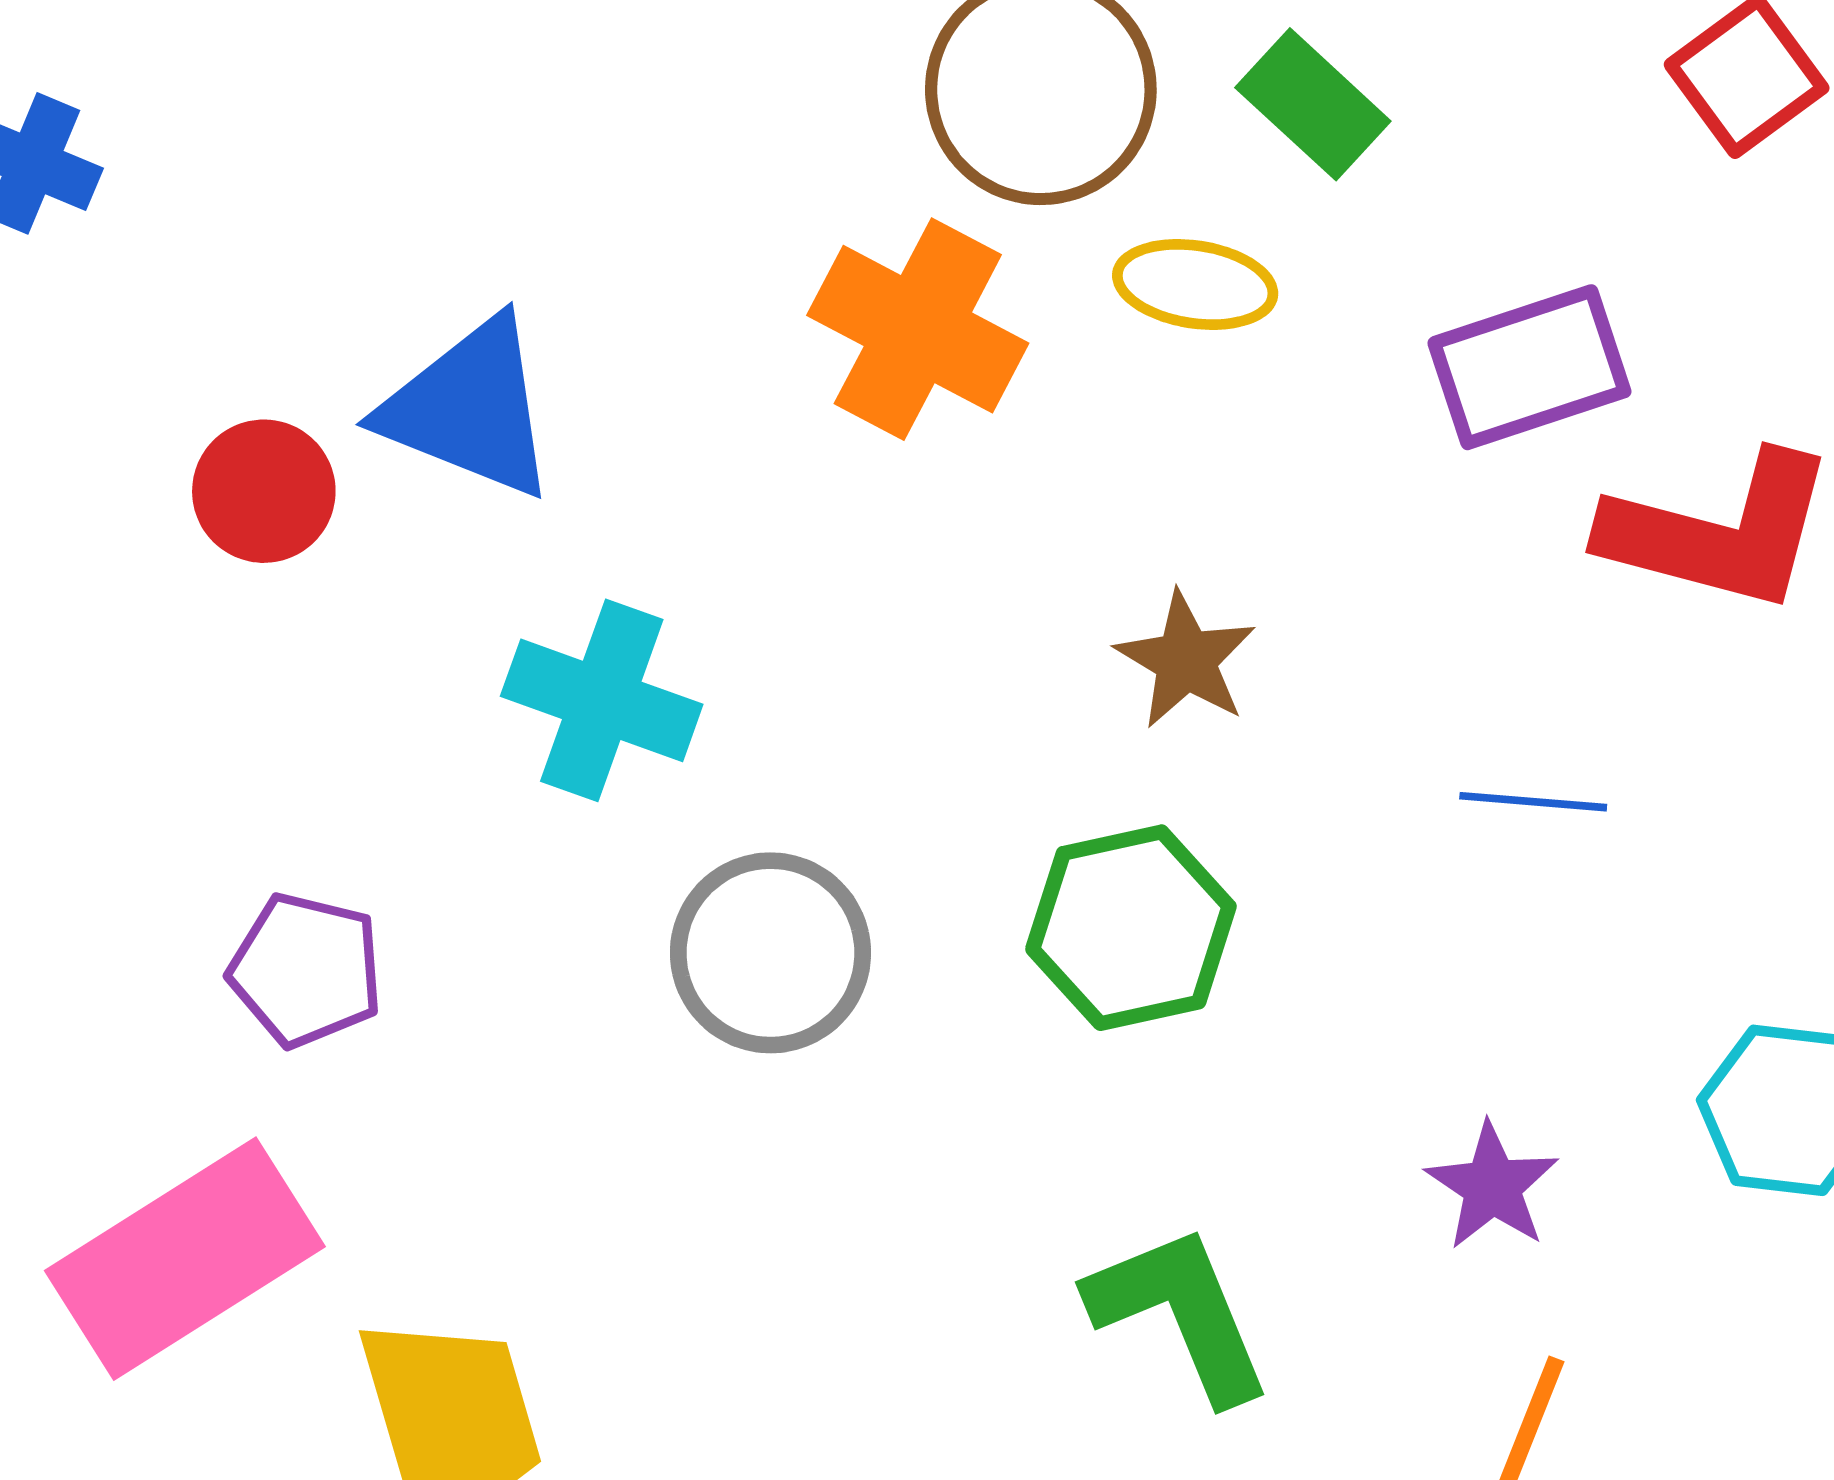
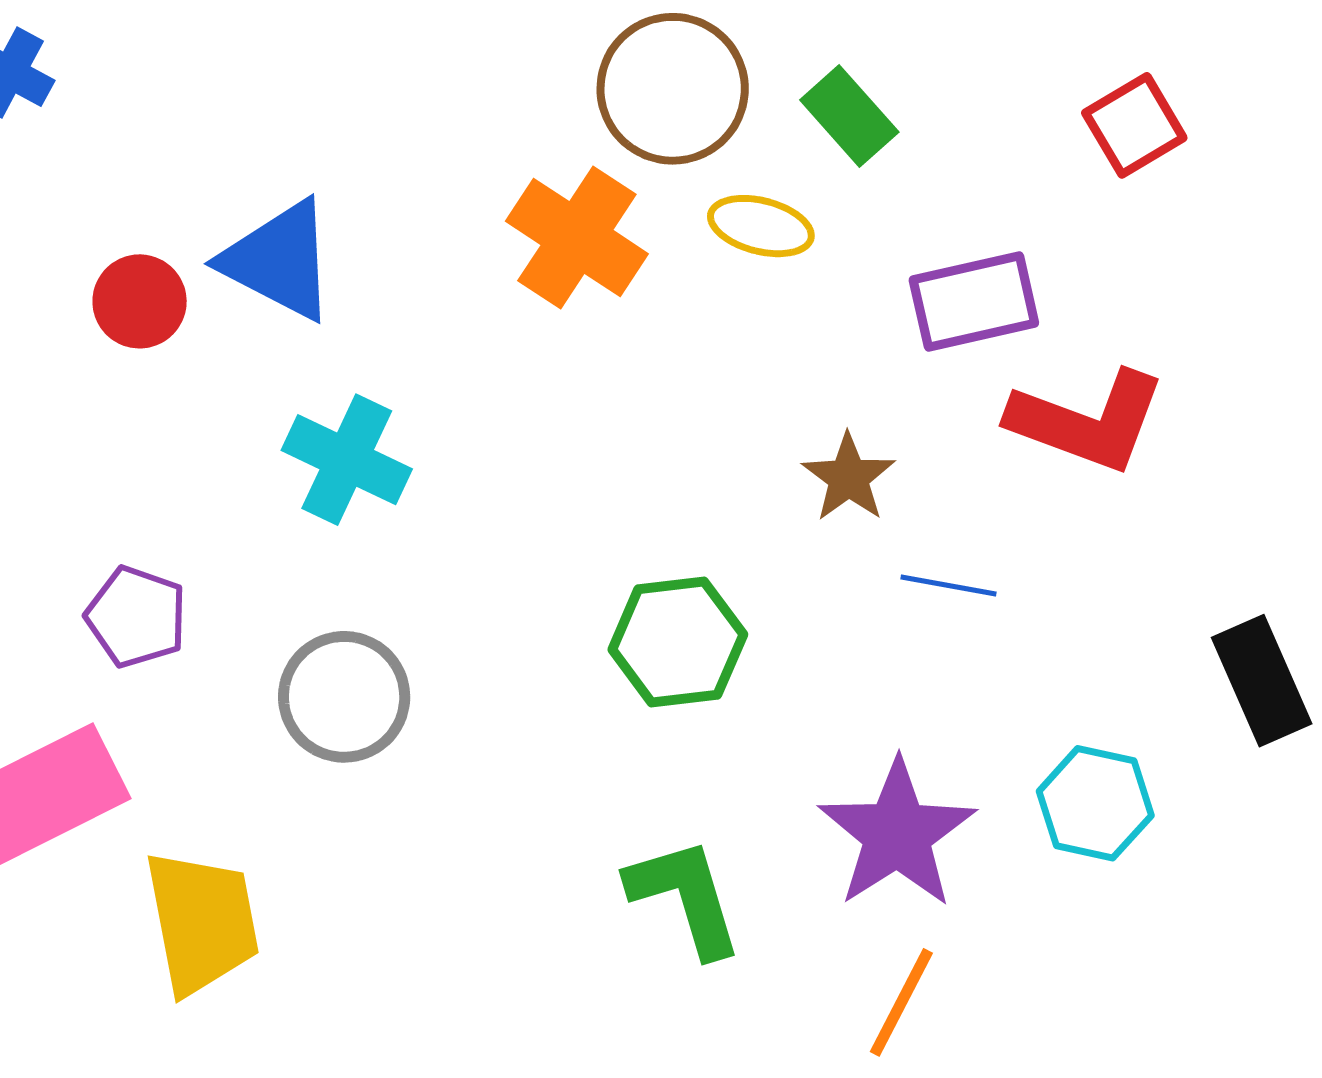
brown star: (1186, 660) -> (849, 478), moved
gray circle: (770, 953) -> (344, 697), moved
purple star: (1492, 1186) -> (897, 834), size x1.8

